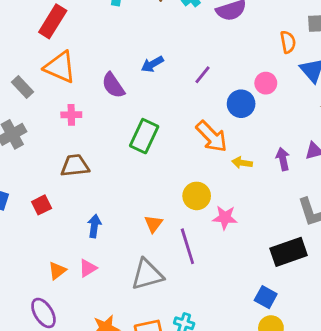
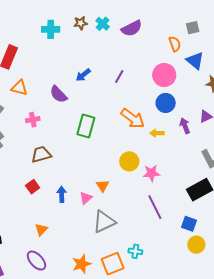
orange triangle: (60, 67) -> (19, 88), size x0.7
pink circle: (266, 83) -> (164, 75), size x1.5
blue circle: (241, 104) -> (166, 103), moved
red square: (42, 205) -> (33, 187), moved
purple line: (187, 246) -> (155, 207), moved
pink triangle: (88, 268) -> (86, 198), moved

